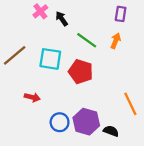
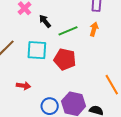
black arrow: (62, 19) -> (45, 21), moved
green line: (87, 40) -> (68, 31), turned -54

